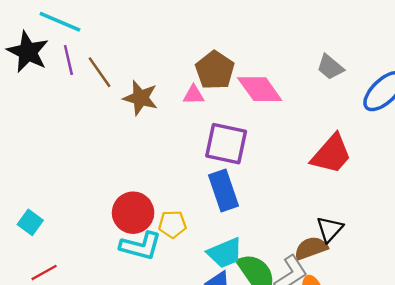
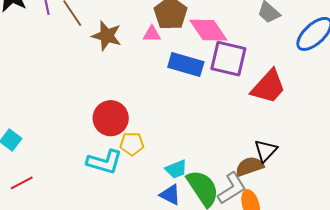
purple square: (226, 144) -> (228, 59), moved
blue rectangle: (224, 191) -> (186, 65), moved, turned -56
red circle: (133, 213) -> (111, 118), moved
cyan trapezoid: (225, 253) -> (176, 169), size x0.7

